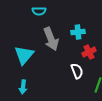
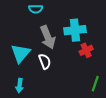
cyan cross: (78, 32) -> (75, 30), size x1.5
white semicircle: (77, 71) -> (45, 61), moved

